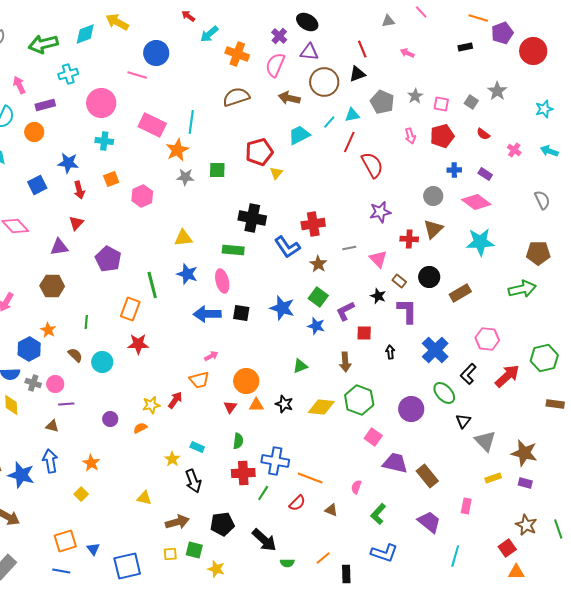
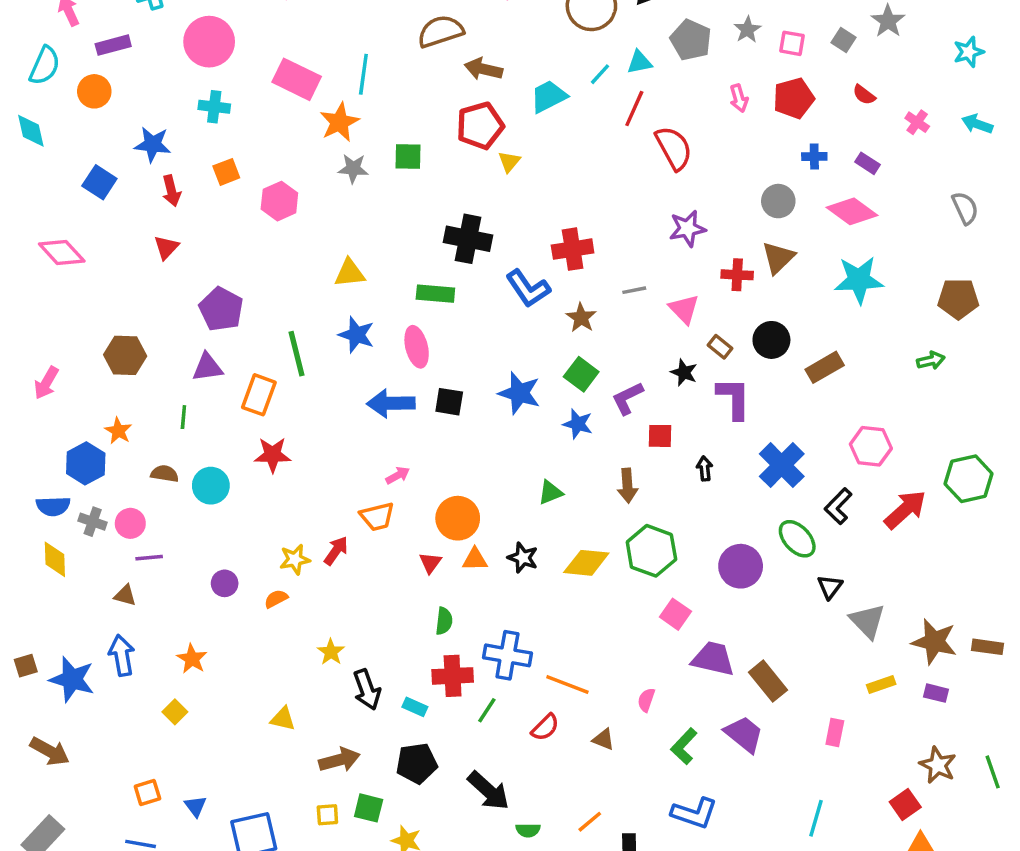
brown arrow: (289, 98) -> (483, 69), moved
blue square: (37, 185) -> (99, 182), turned -30
purple triangle: (59, 247) -> (207, 367), moved
green arrow: (522, 289) -> (931, 360), size x0.6
brown semicircle: (75, 355) -> (165, 474), turned -35
brown rectangle: (555, 404) -> (987, 647), moved
cyan rectangle: (197, 447) -> (415, 707), moved
purple trapezoid: (429, 522) -> (744, 734), moved
orange square: (65, 541) -> (147, 792), size x0.7

